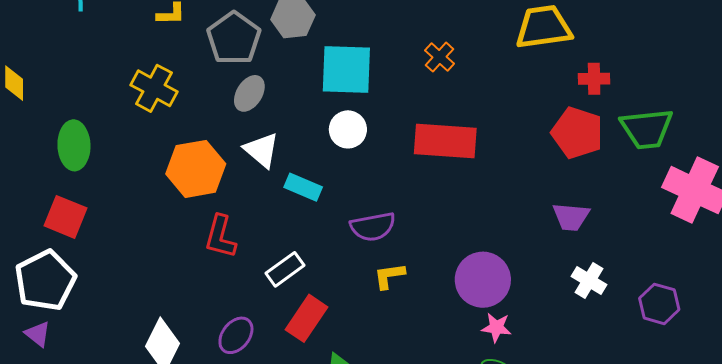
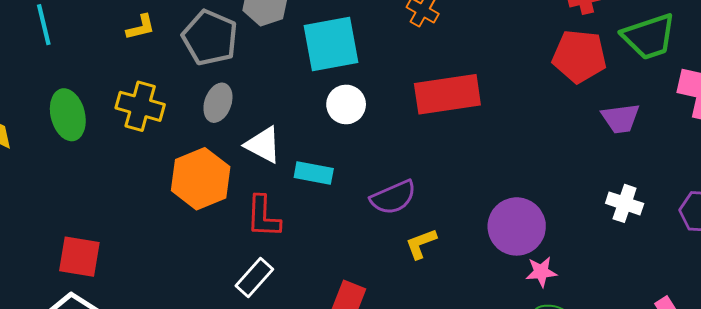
gray ellipse: (249, 93) -> (218, 103), moved
green ellipse: (74, 145) -> (68, 115), moved
purple trapezoid: (571, 217) -> (621, 118), moved
red L-shape: (220, 237) -> (263, 217), moved
white rectangle: (285, 269) -> (254, 277), moved

